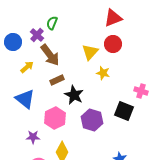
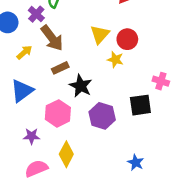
red circle: (113, 44) -> (127, 39), moved
blue triangle: (25, 99) -> (22, 91), turned 45
black square: (124, 111) -> (140, 105), turned -30

